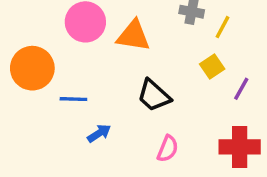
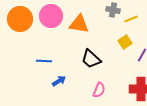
yellow line: (222, 27) -> (131, 19), turned 40
orange circle: (32, 68) -> (20, 19), moved

